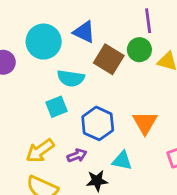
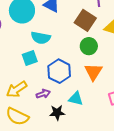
green circle: (139, 50) -> (89, 46), moved
brown square: (109, 59) -> (85, 20), moved

